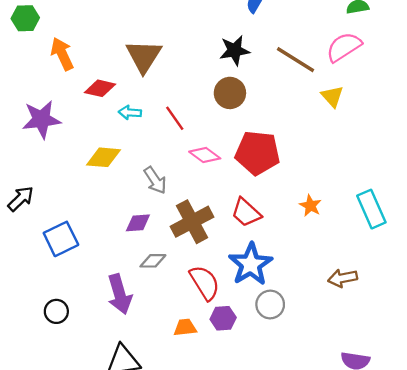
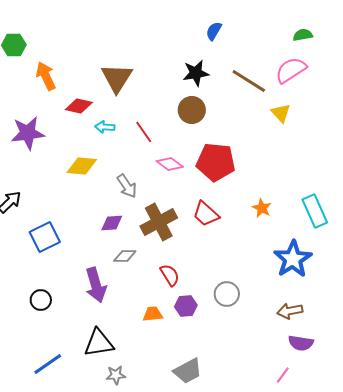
blue star: (251, 264) -> (293, 259), moved
brown arrow: (343, 278) -> (290, 311), moved
red semicircle: (205, 283) -> (170, 275), size x0.7

